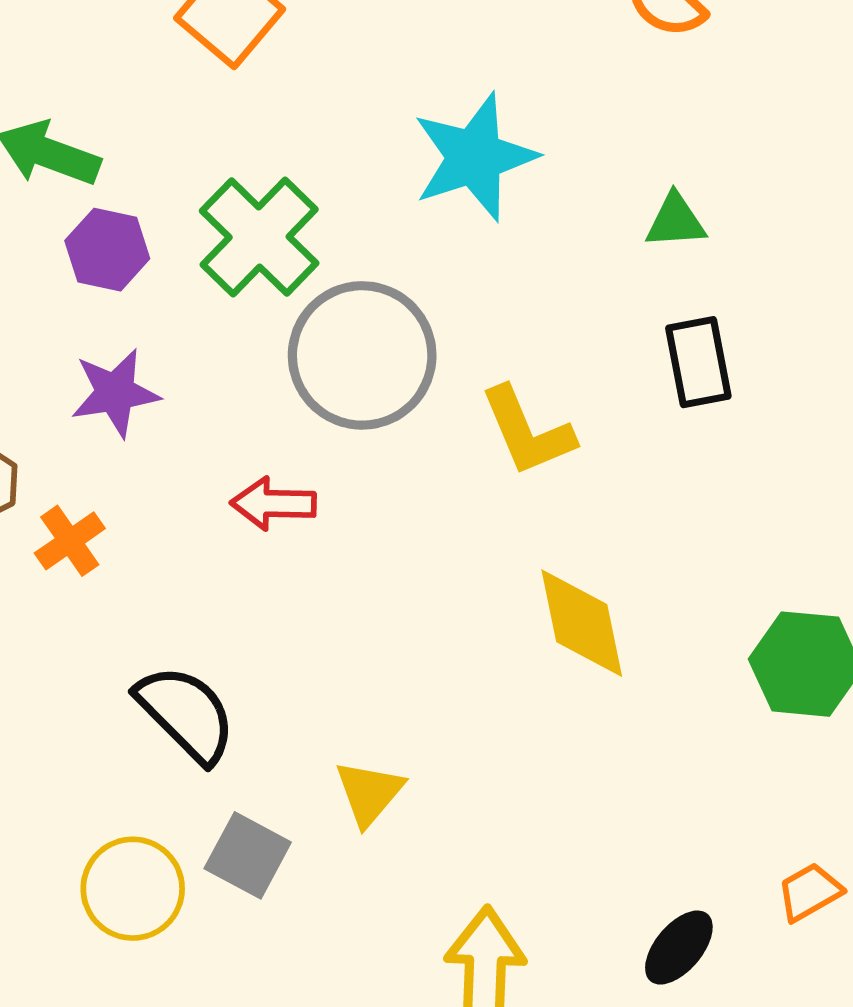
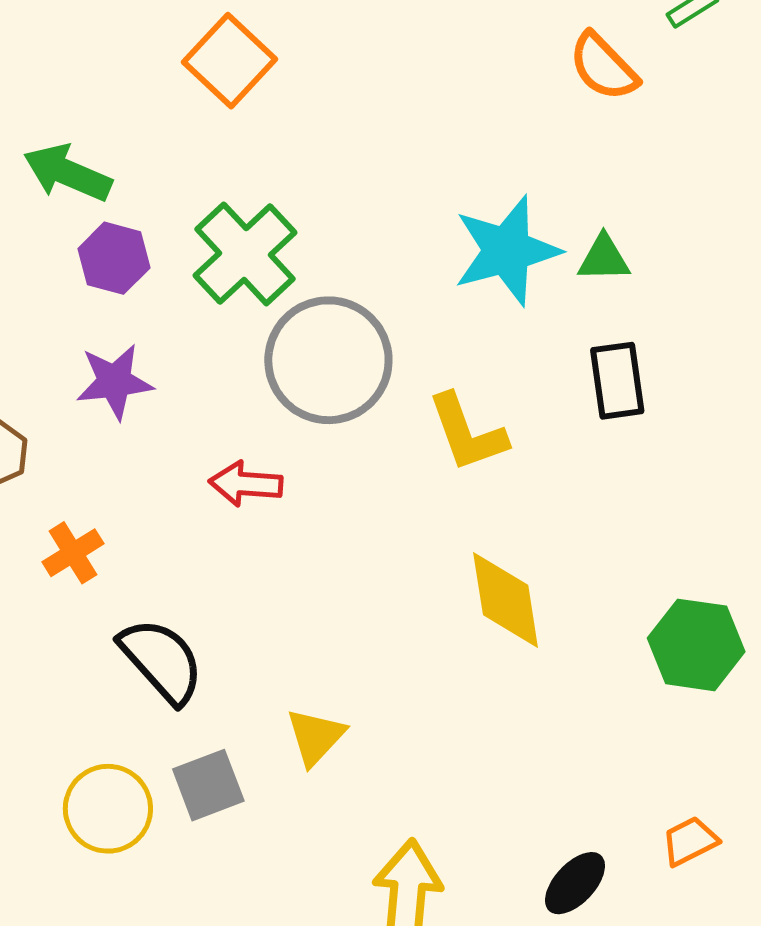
cyan star: (474, 157) -> (507, 251), moved
orange cross: (70, 541) -> (73, 553), moved
gray square: (248, 855) -> (208, 785), turned 38

